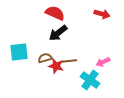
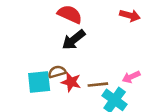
cyan square: (19, 52) -> (39, 82), moved
brown line: (69, 61) -> (98, 85), moved

